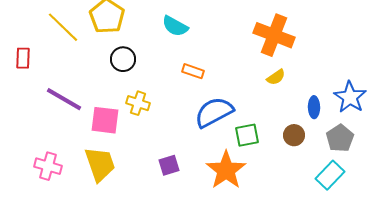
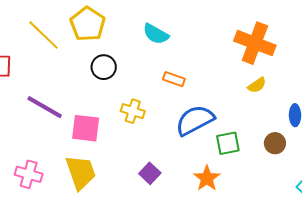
yellow cross: (138, 103) -> (133, 111), moved
purple square: (169, 165) -> (150, 173), turned -30
orange star: (226, 170) -> (207, 178), size x0.7

